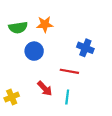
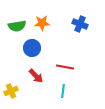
blue cross: (85, 48) -> (80, 24), moved
red arrow: (45, 88) -> (36, 76), moved

